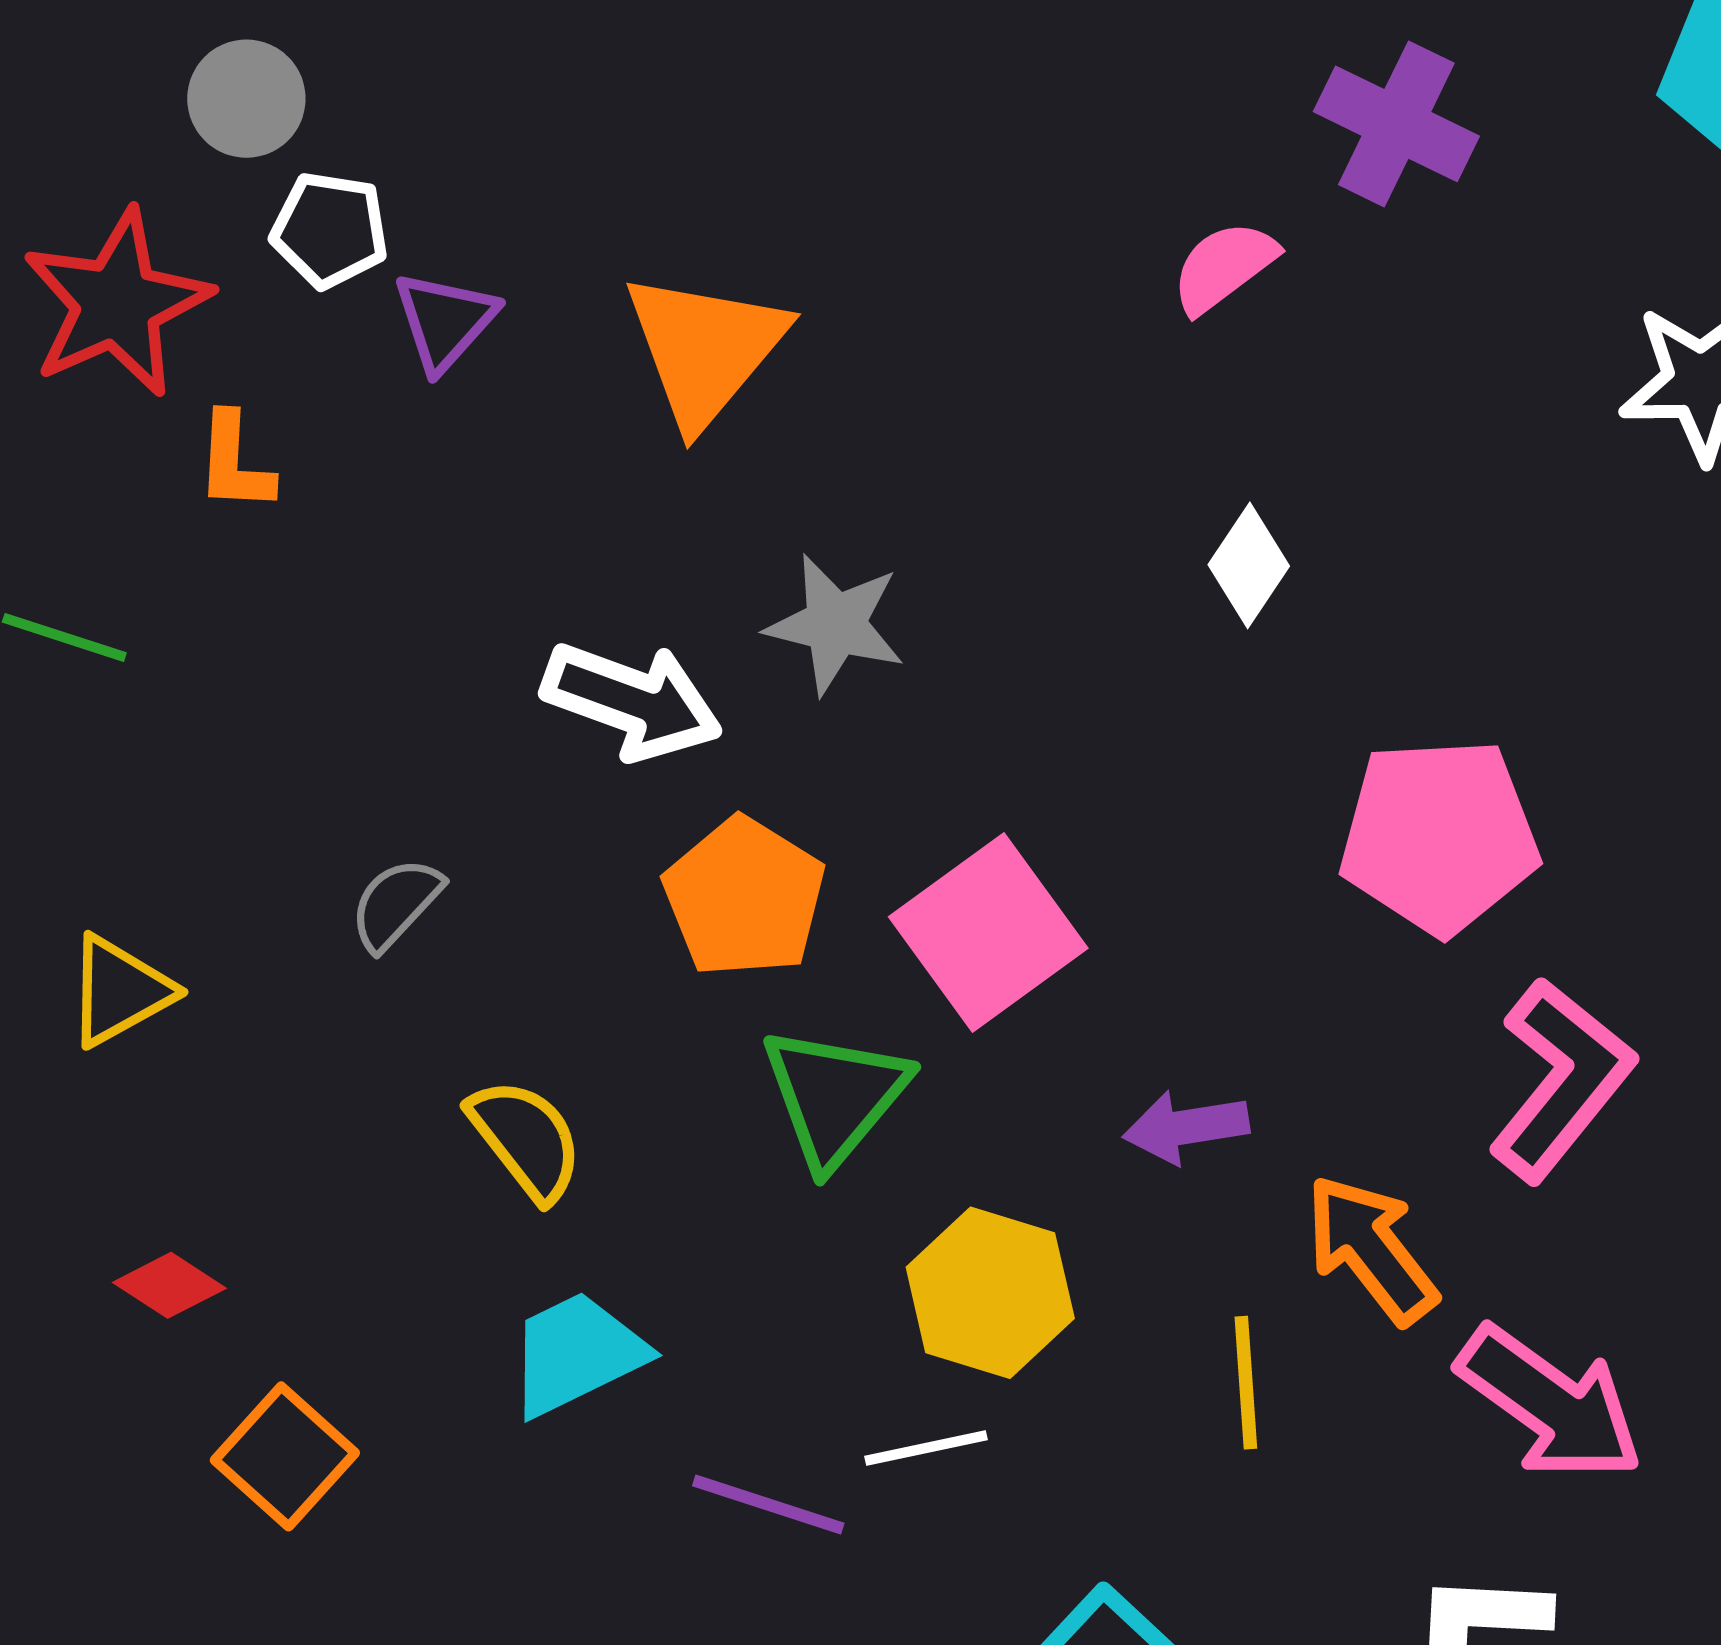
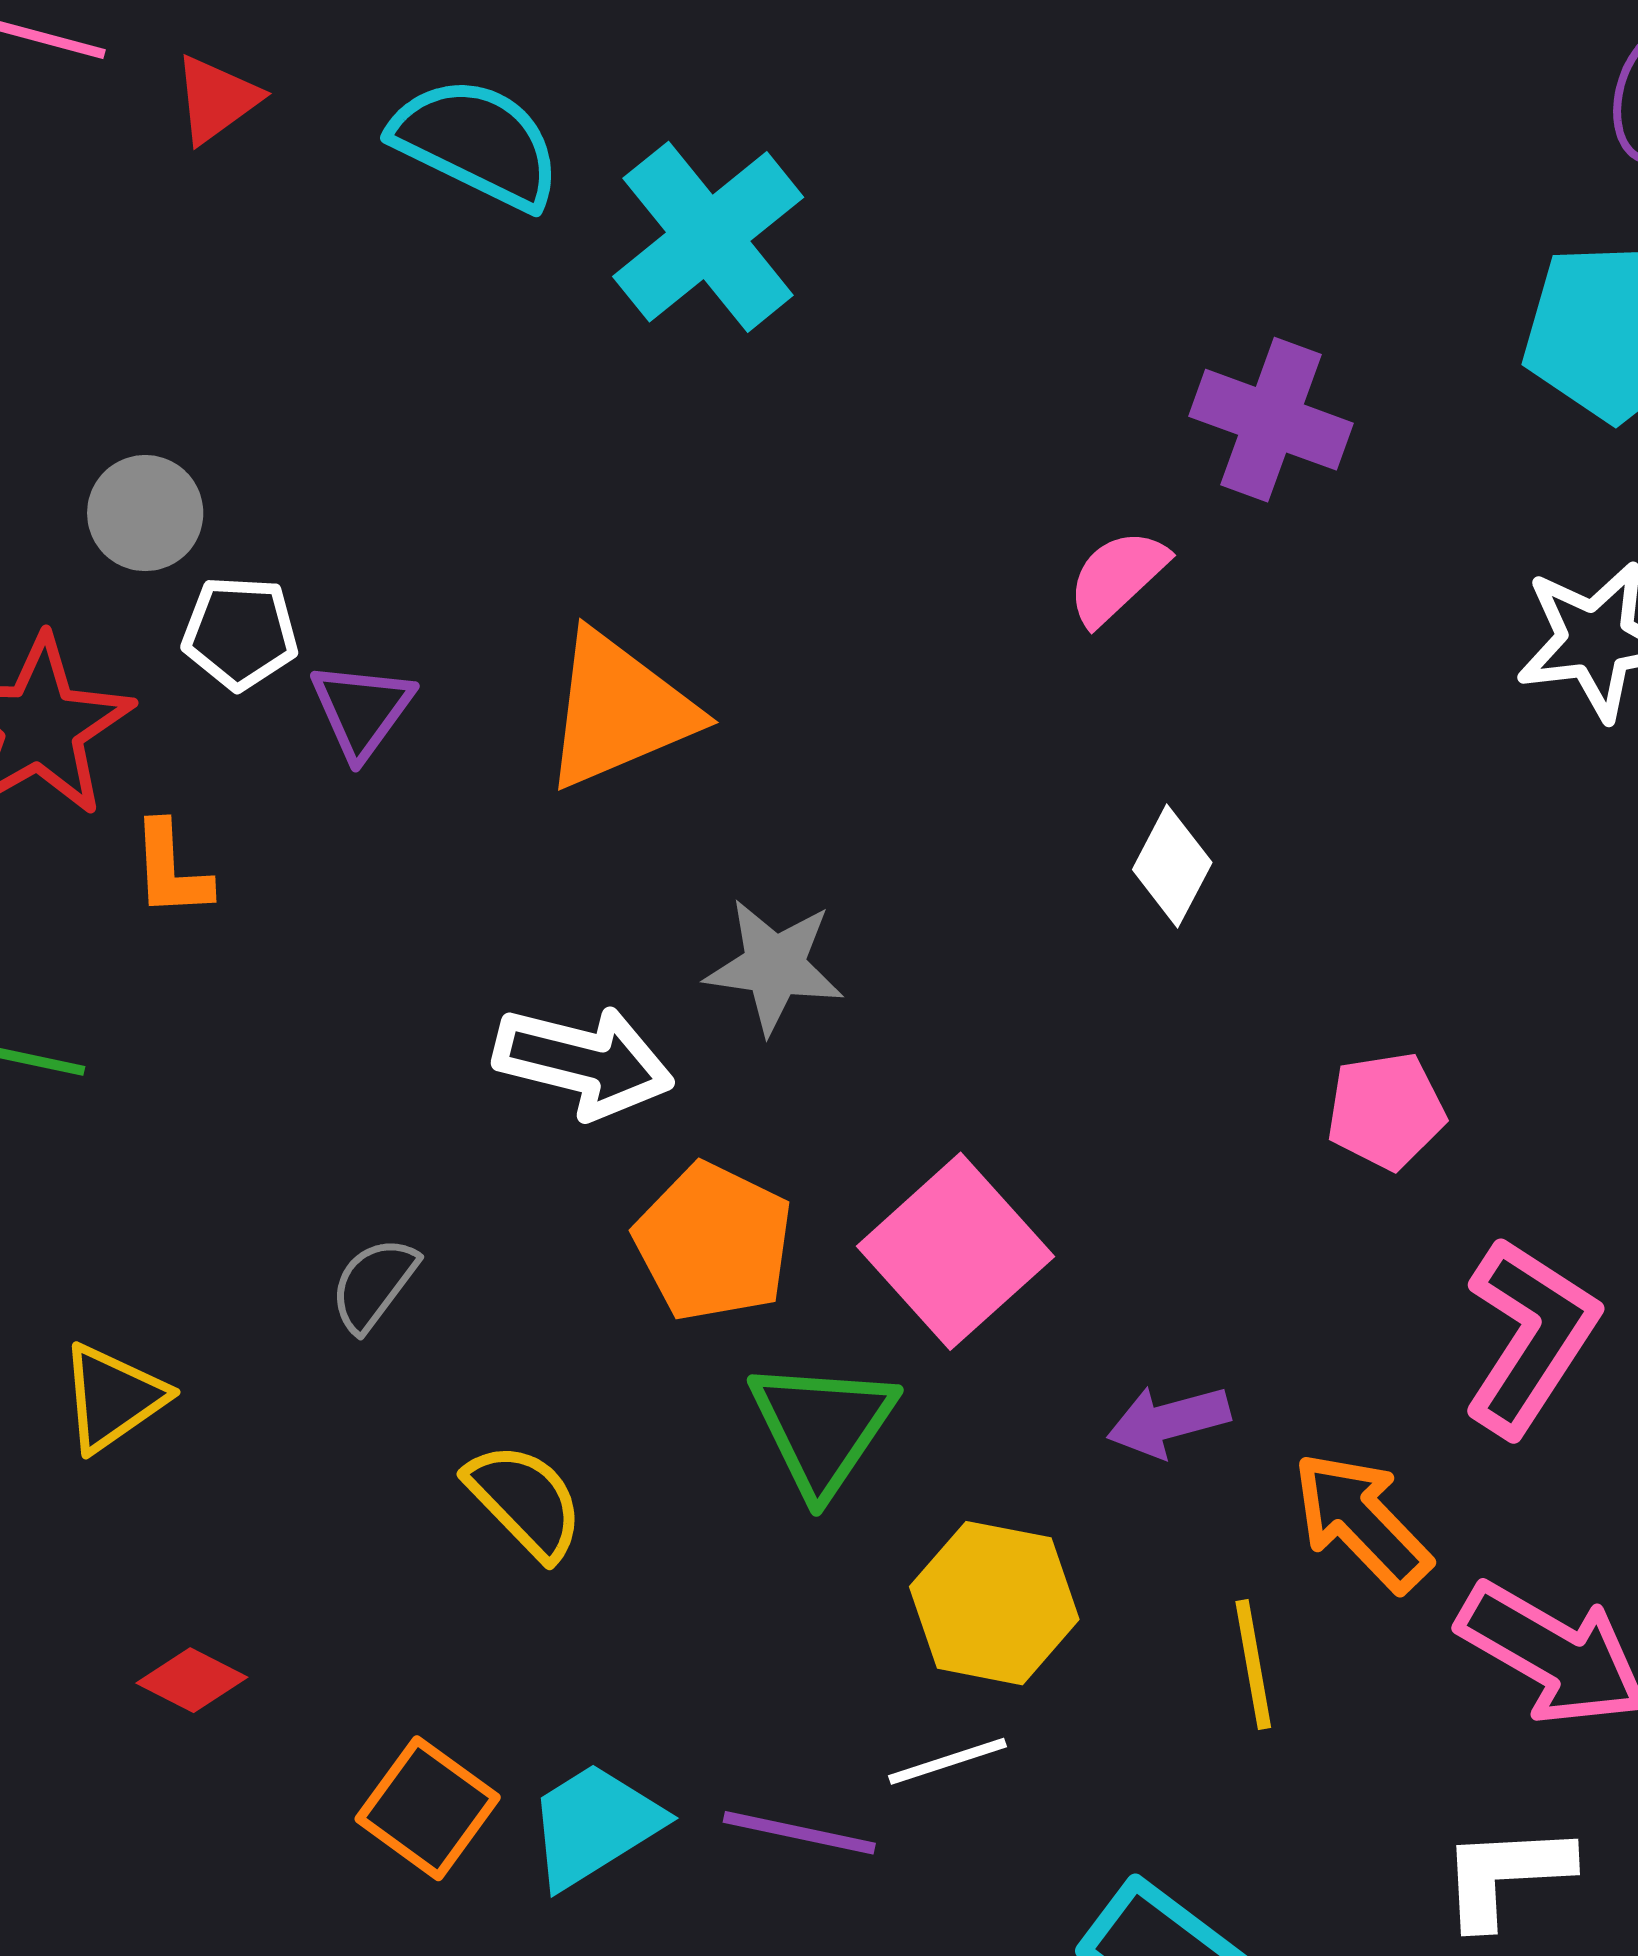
orange triangle: (705, 349) -> (619, 710), turned 33
pink pentagon: (1439, 836) -> (1386, 1111), size x0.6
cyan trapezoid: (576, 1354) -> (594, 1825), moved
orange square: (285, 1456) -> (428, 1808), moved

